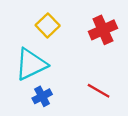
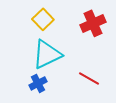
cyan triangle: (31, 64) -> (47, 54), moved

